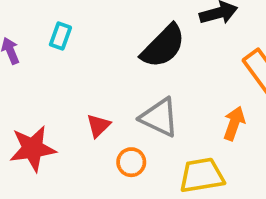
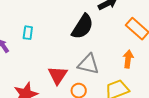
red triangle: (98, 126) -> (58, 75), size x1.5

